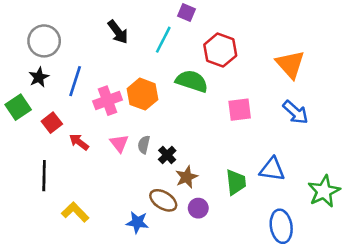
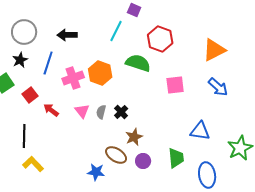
black arrow: (118, 32) -> (67, 35), moved, turned 126
orange triangle: (290, 64) -> (214, 50), turned 45
black cross: (167, 155) -> (121, 112), moved
green trapezoid: (236, 182) -> (176, 158), moved
yellow L-shape: (75, 212) -> (33, 164), moved

